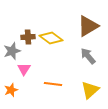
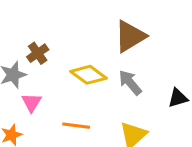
brown cross: (28, 37) -> (38, 53), turned -32
yellow diamond: (51, 38) -> (88, 75), moved

